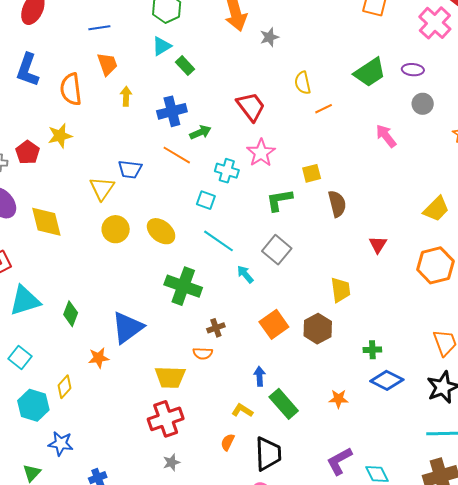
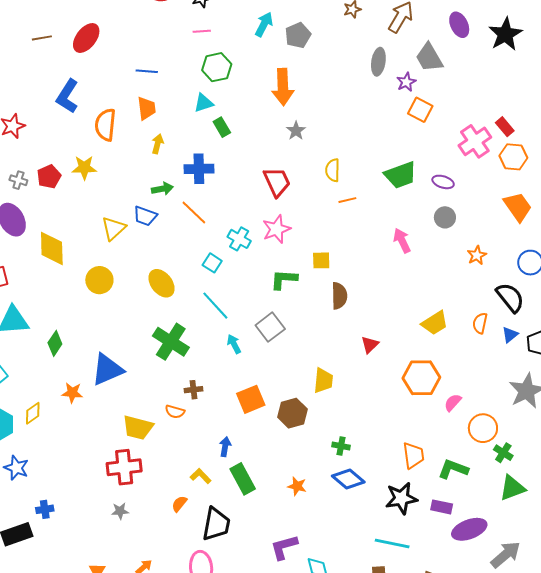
gray star: (269, 37) -> (296, 131), moved, turned -30
green arrow: (200, 132) -> (162, 189), moved
yellow circle: (116, 229) -> (99, 280), moved

